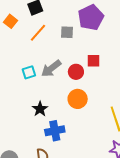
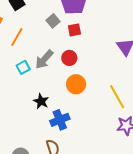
gray square: (67, 32) -> (53, 21), turned -32
orange line: (38, 33) -> (17, 37), moved
red square: (94, 61) -> (74, 30), moved

